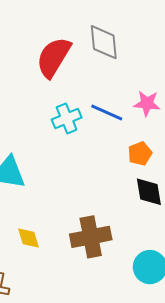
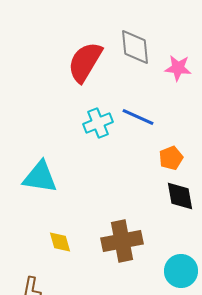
pink star: (147, 103) -> (178, 68), moved

